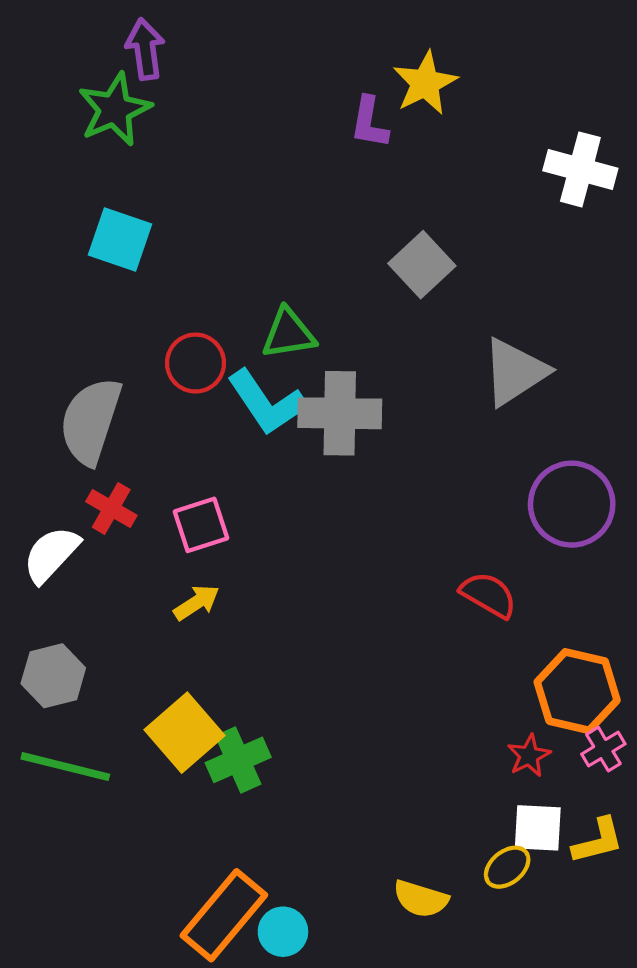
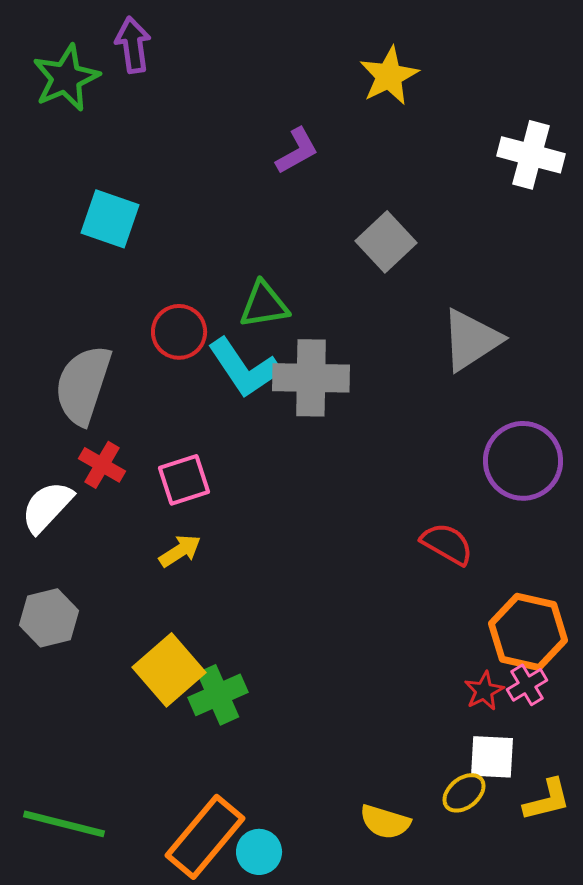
green star: (115, 109) -> (66, 78), moved
purple L-shape: (369, 122) -> (297, 151), moved, turned -129
pink cross: (603, 749) -> (527, 685), moved
green line: (65, 767) -> (64, 824), moved
yellow L-shape: (598, 841) -> (547, 800), moved

